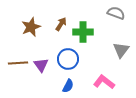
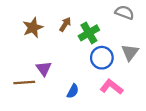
green cross: (83, 32) -> (89, 33), turned -30
blue circle: (68, 59) -> (102, 58), moved
brown line: (18, 63) -> (24, 82), moved

